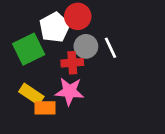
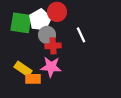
gray circle: (86, 46) -> (47, 35), moved
green square: (29, 49) -> (21, 23), moved, turned 35

